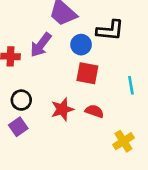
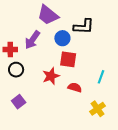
cyan line: (131, 85) -> (101, 77), moved, turned 32
black circle: (21, 100) -> (16, 70), moved
red star: (62, 109) -> (51, 76), moved

